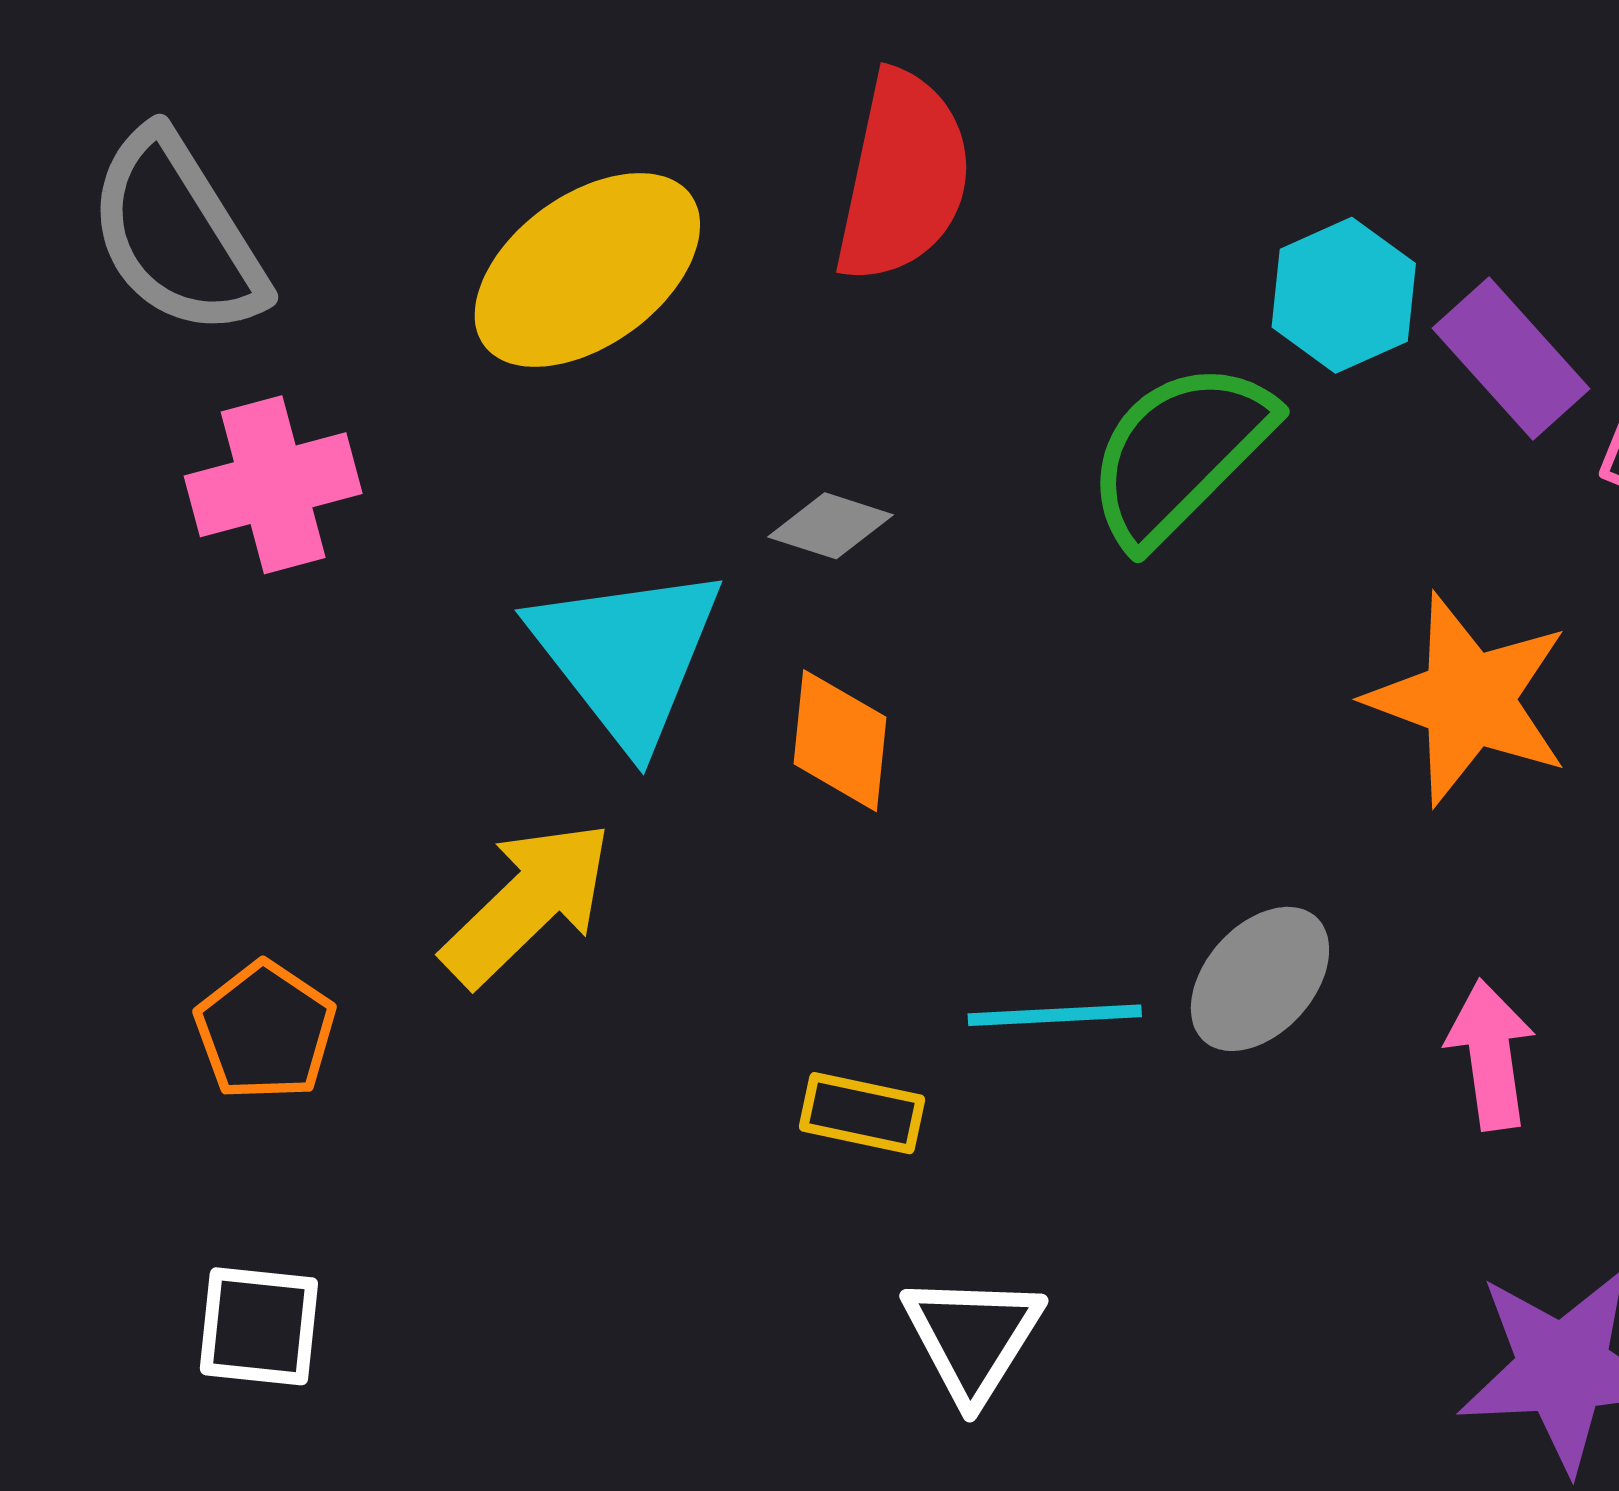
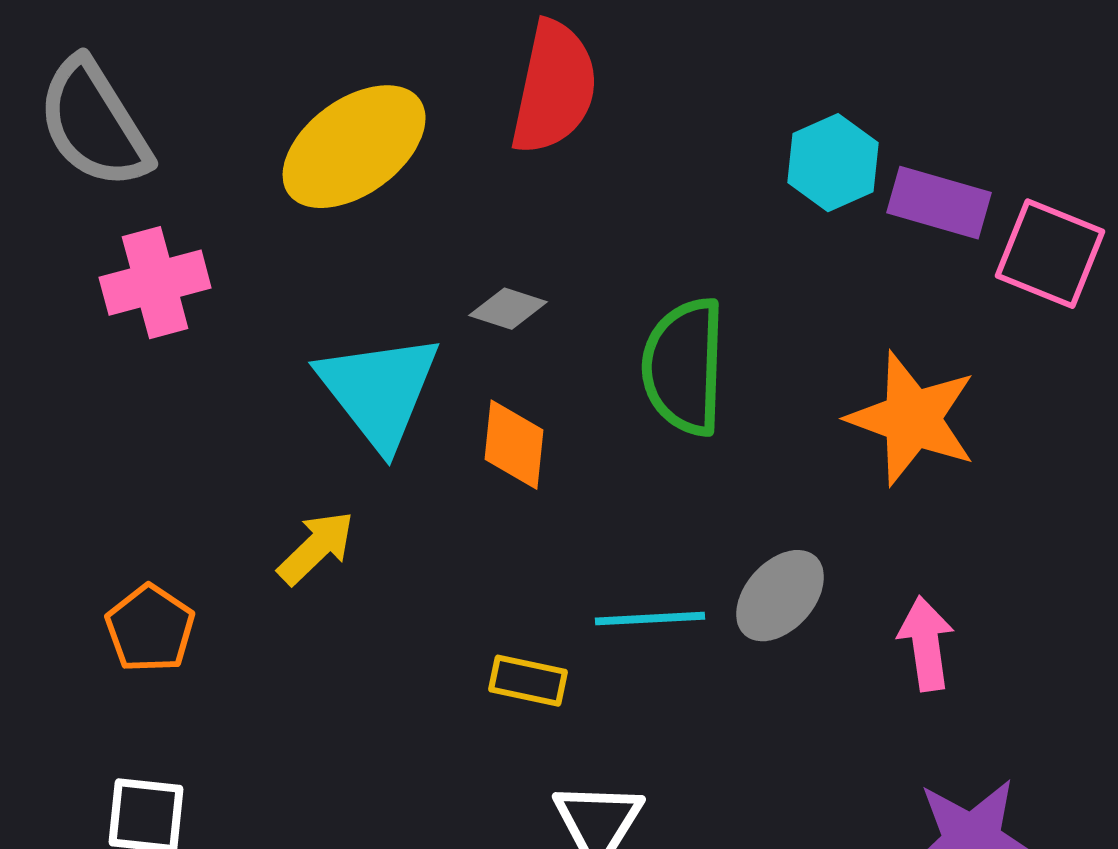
purple rectangle: (1511, 358) -> (939, 203), turned -32
green semicircle: (1179, 453) -> (684, 367), moved, turned -43
yellow arrow: (527, 903) -> (316, 548), size x0.7

